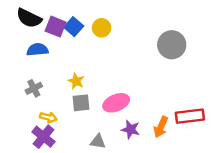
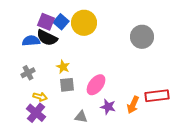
black semicircle: (29, 18) -> (47, 38), moved
yellow circle: (102, 28) -> (84, 23), size x1.6
pink ellipse: (116, 103) -> (96, 85), turned -30

